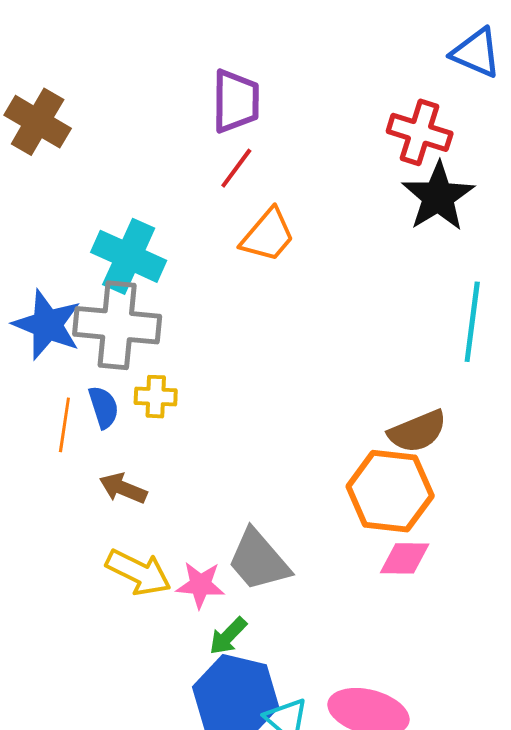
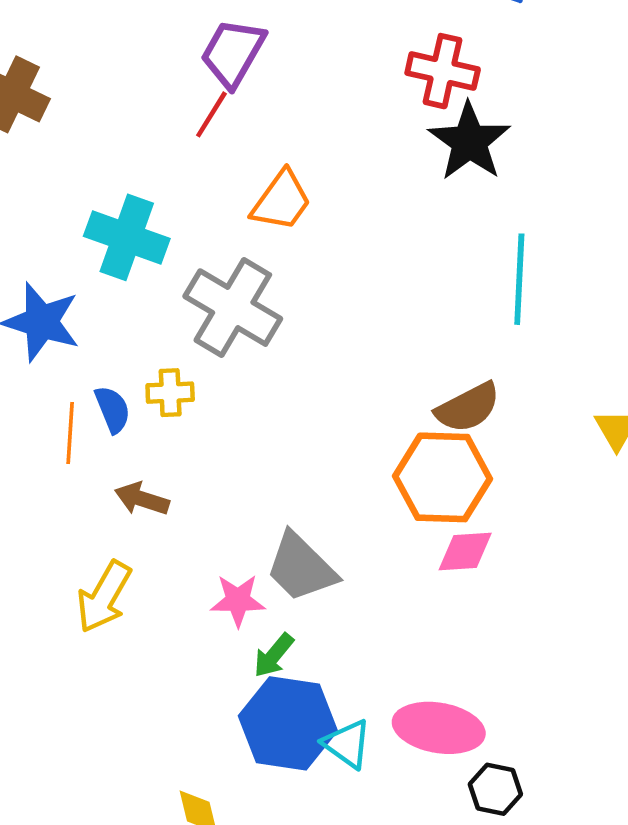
purple trapezoid: (236, 101) -> (233, 53), turned -146
red line: (236, 168) -> (211, 114), moved
gray cross: (117, 325) -> (233, 308), moved, turned 30
yellow arrow: (138, 572) -> (104, 597), moved, turned 98

